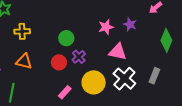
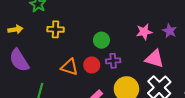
purple cross: (79, 57) -> (113, 61), turned 32
orange triangle: (24, 61) -> (69, 67), moved

